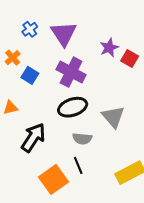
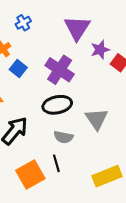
purple triangle: (64, 34) -> (77, 28), moved

